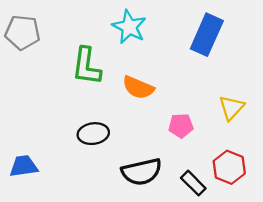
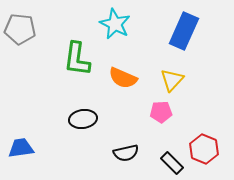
yellow triangle: (231, 108) -> (172, 80), moved
black semicircle: (142, 172) -> (126, 153), size x0.7

